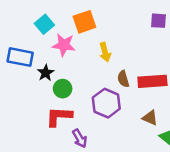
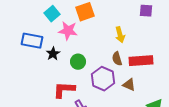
yellow arrow: (105, 52) -> (120, 35), moved
green circle: (63, 89) -> (78, 62), moved
brown triangle: (150, 118) -> (129, 85), moved

